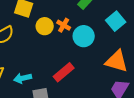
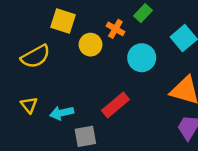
orange cross: (64, 25) -> (115, 29), moved

